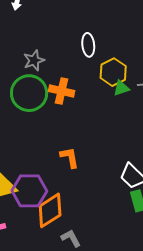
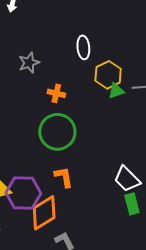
orange cross: (62, 91) -> (56, 93), size x0.7
green circle: (29, 93) -> (57, 132), moved
orange L-shape: (70, 157) -> (64, 177), moved

